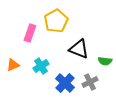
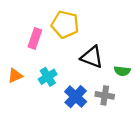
yellow pentagon: (56, 21) -> (65, 24), turned -30
gray cross: (90, 82) -> (105, 95), turned 35

